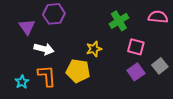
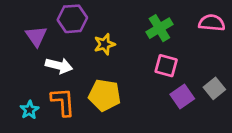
pink square: (136, 47) -> (166, 66), moved
yellow star: (94, 49) -> (105, 44), moved

